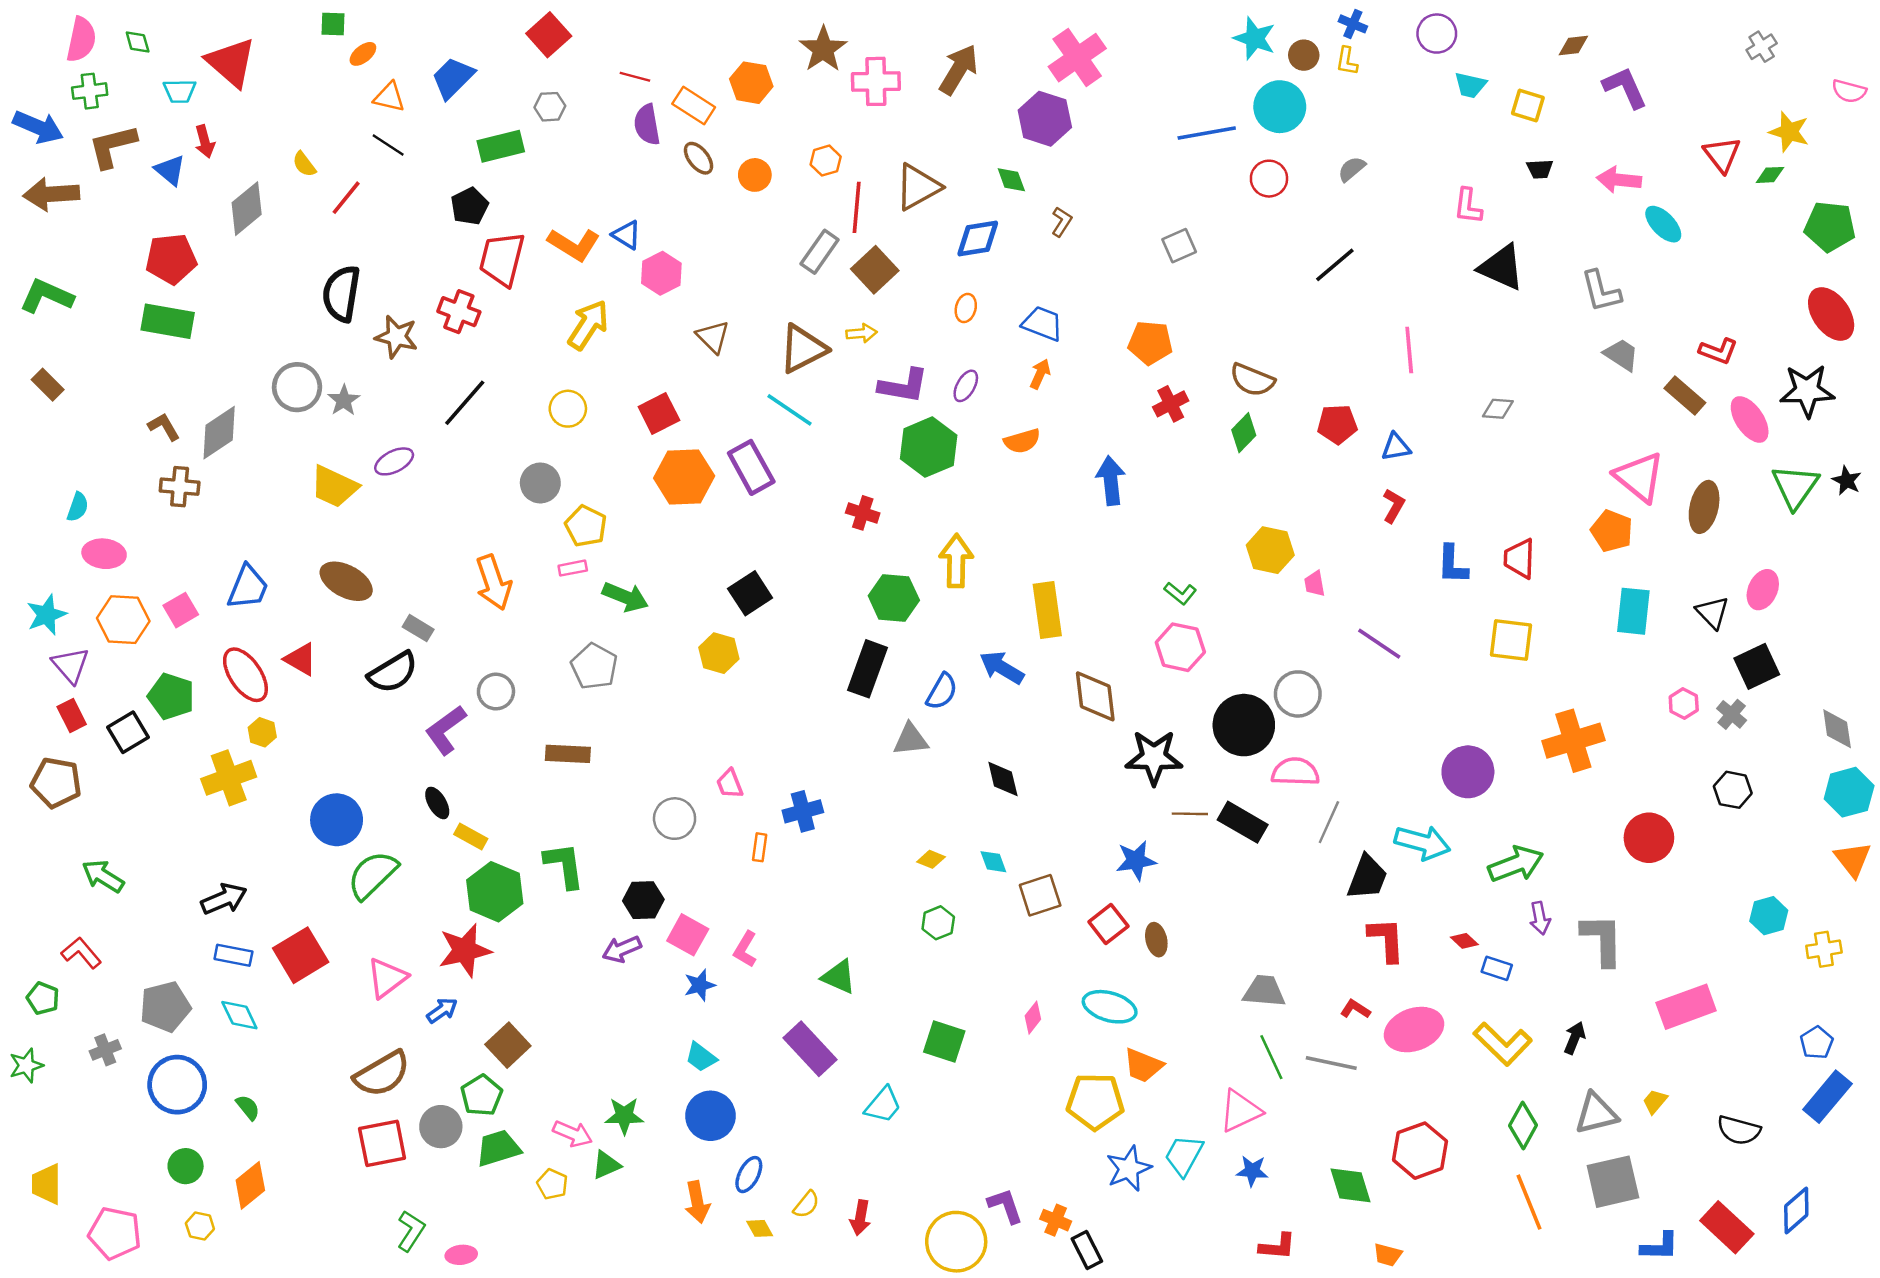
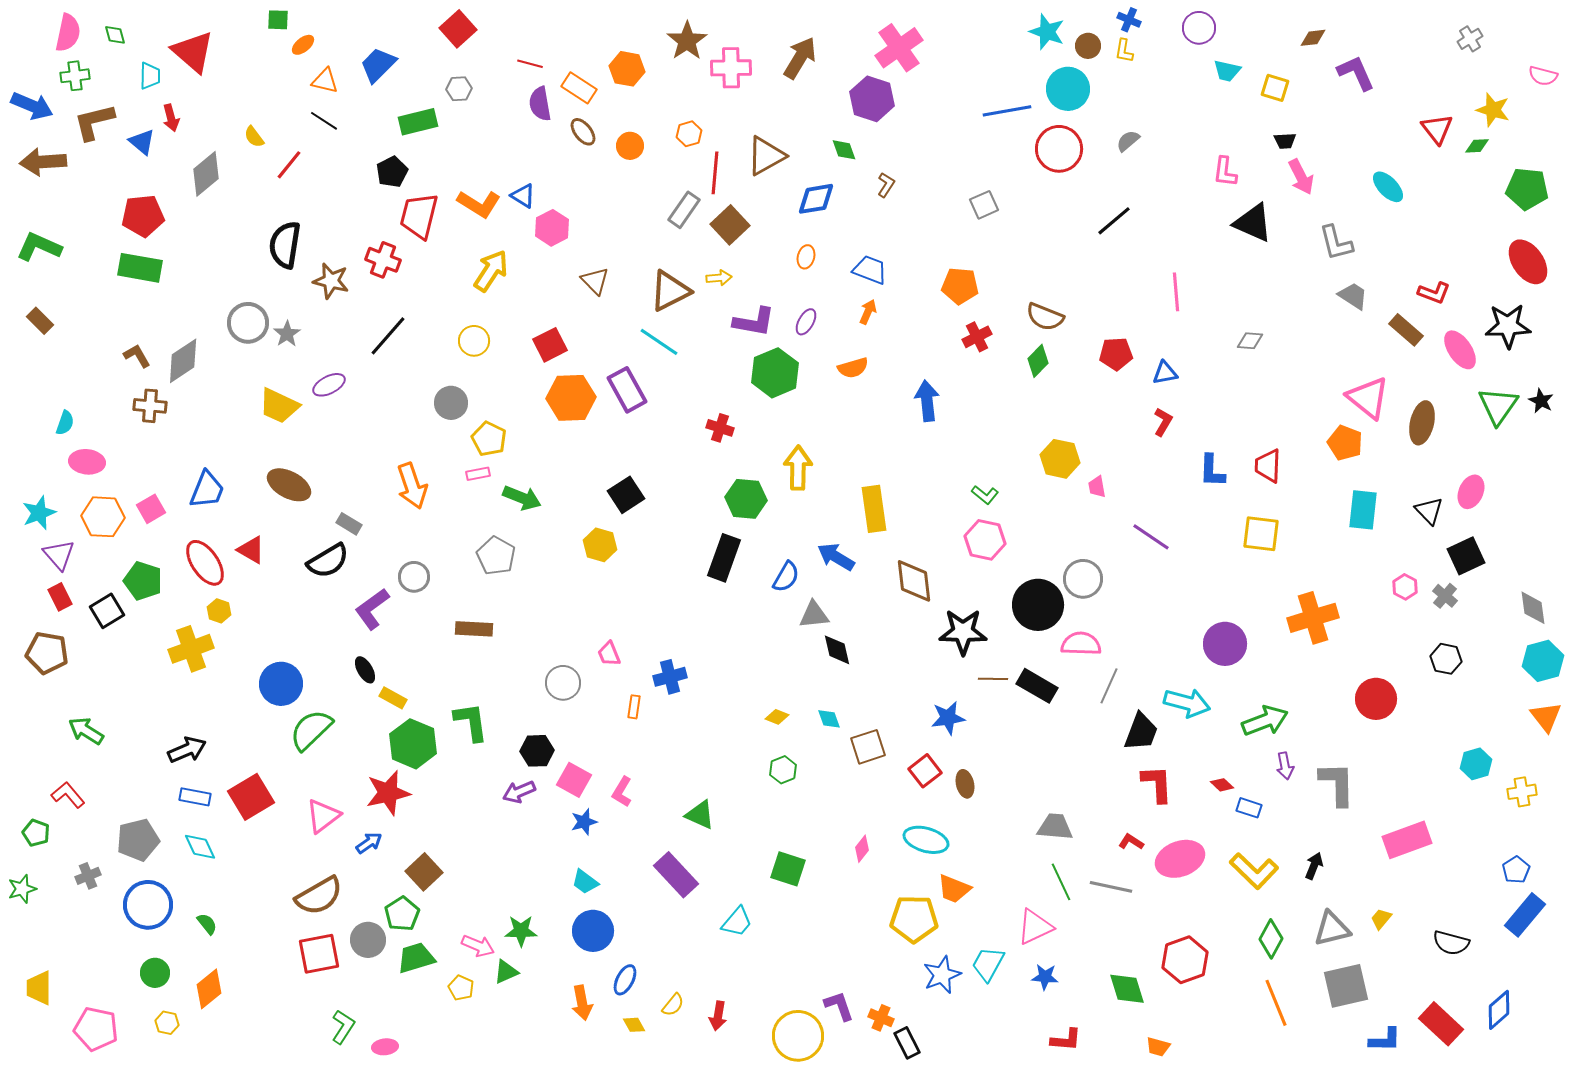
cyan trapezoid: (180, 91) -> (150, 76), turned -88
red circle: (1269, 179) -> (1059, 149), size x1.5
pink arrow: (1619, 180) -> (1301, 177), moved, turned -123
gray triangle: (911, 739) -> (814, 615), moved

